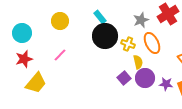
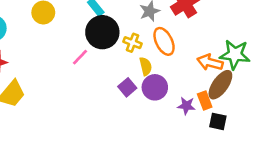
pink line: (60, 55) -> (80, 57), moved
purple star: (166, 84) -> (186, 106), moved

